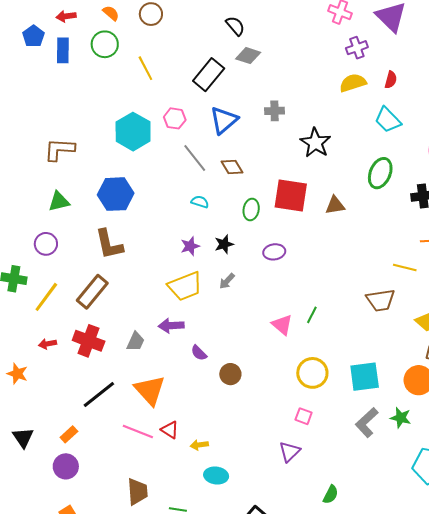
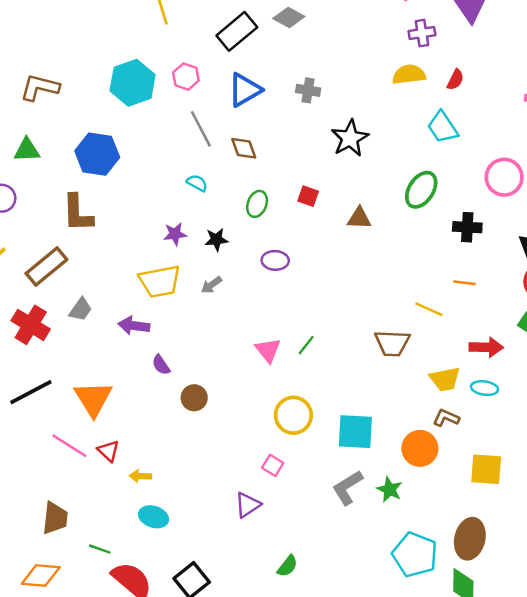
red square: (291, 195) -> (308, 196), size x0.5
gray trapezoid: (136, 342) -> (80, 309), moved

